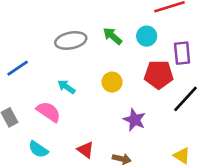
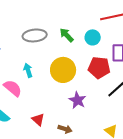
yellow circle: (112, 82) -> (63, 70), size x1.6
cyan arrow: (66, 87) -> (28, 70), turned 32

